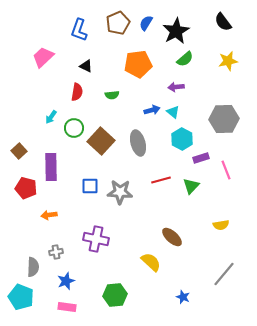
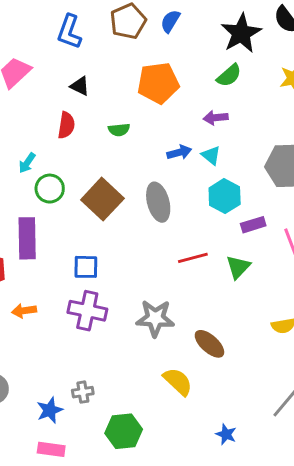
black star: (176, 31) -> (241, 33), moved
green circle: (74, 128) -> (50, 189), moved
gray star: (120, 192) -> (155, 318), moved
purple cross: (96, 239) -> (87, 311), moved
gray cross: (56, 252) -> (83, 392), moved

